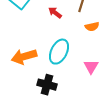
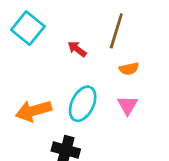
pink triangle: (91, 67) -> (127, 105), moved

